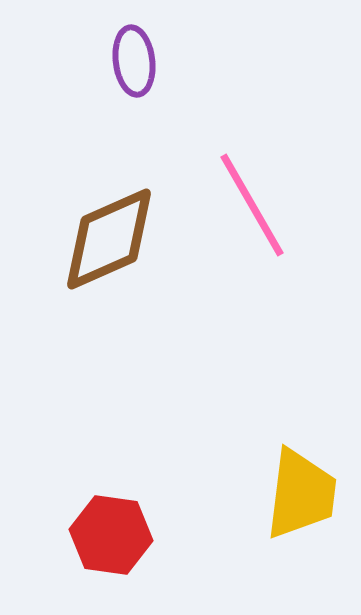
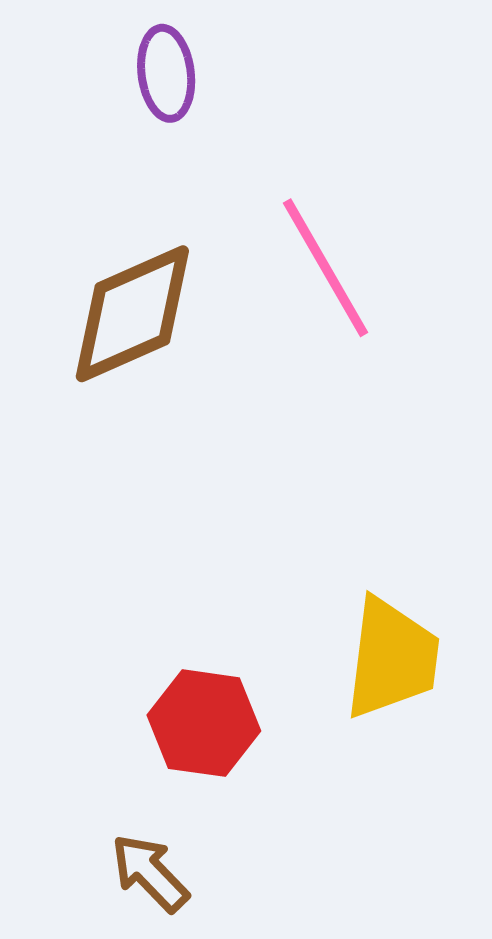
red hexagon: (111, 535) -> (204, 723), moved

